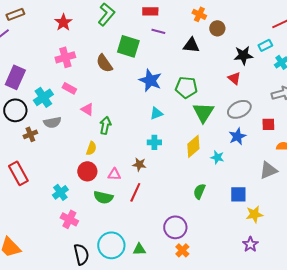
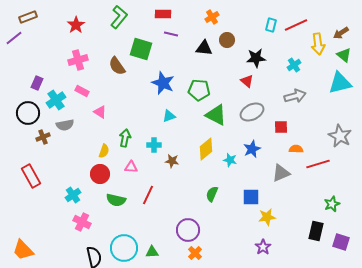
orange cross: (199, 14) -> (212, 17), turned 32
brown circle: (217, 28) -> (227, 40), moved
cyan rectangle: (265, 45) -> (271, 25), moved, turned -48
purple rectangle: (15, 77) -> (37, 83), moved, size x0.6
green triangle: (203, 112) -> (216, 115), turned -35
green arrow: (105, 125) -> (125, 138), moved
blue star: (237, 136) -> (252, 149), moved
cyan cross: (154, 142) -> (154, 145), moved
brown star: (139, 164) -> (172, 161), moved
pink triangle: (114, 174) -> (131, 167), moved

